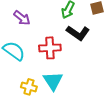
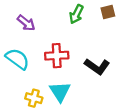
black L-shape: (78, 33) -> (97, 67), moved

